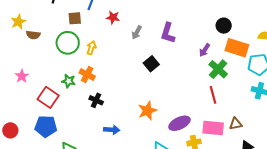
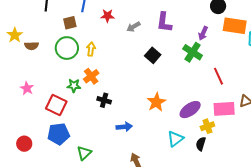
gray arrow: (137, 32) -> (133, 27), turned 40
green cross: (218, 69) -> (193, 52), moved
orange cross: (87, 75) -> (91, 76), turned 35

